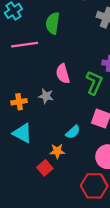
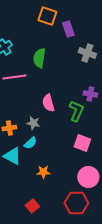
cyan semicircle: (73, 132) -> (30, 143), moved
red square: (45, 168) -> (32, 206), moved

